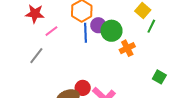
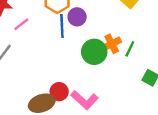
green line: (151, 26) -> (130, 49), moved
green circle: (111, 31) -> (94, 52), moved

